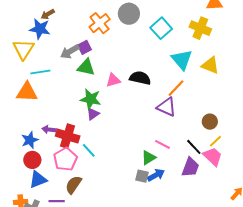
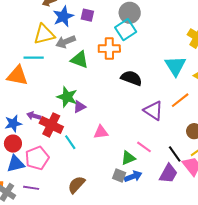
orange cross: (100, 23) -> (109, 49), moved, turned 30
cyan square: (161, 28) -> (126, 30), moved
blue star: (40, 29) -> (63, 16), moved, turned 30
purple square: (84, 47) -> (87, 15), moved, turned 32
yellow triangle: (23, 49) -> (44, 34), moved, turned 35
pink triangle: (113, 80) -> (101, 132), moved
orange line: (176, 88) -> (180, 100), moved
green star: (91, 99) -> (67, 97), moved
pink pentagon: (65, 159) -> (37, 158), moved
brown semicircle: (73, 185) -> (76, 185), moved

